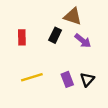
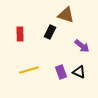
purple arrow: (83, 41) -> (82, 46), moved
black triangle: (87, 79) -> (79, 72), turned -48

